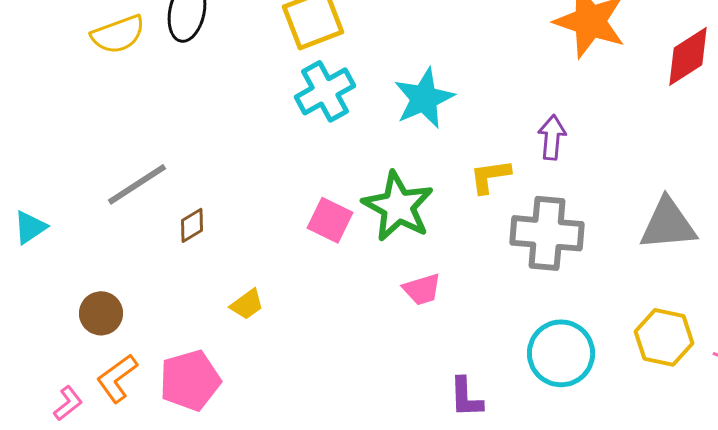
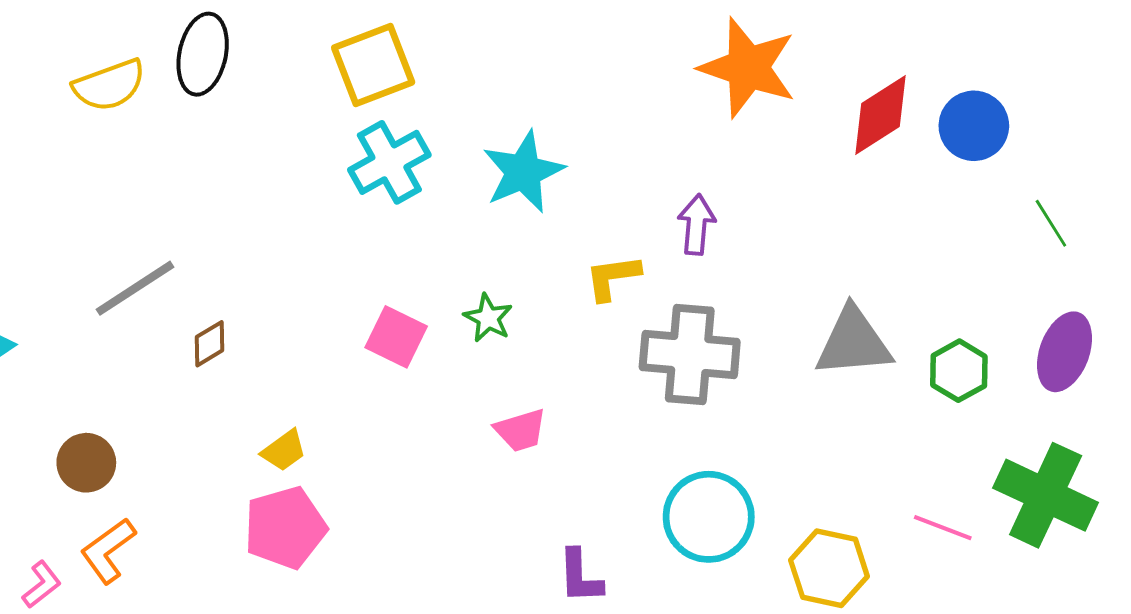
green star: (398, 206) -> (488, 318), size x0.5
yellow hexagon: (664, 337) -> (829, 568), moved
pink pentagon: (190, 380) -> (285, 528), moved

